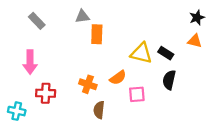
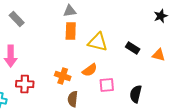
gray triangle: (82, 16) -> (70, 11), moved
orange triangle: (195, 41) -> (159, 55), moved
yellow triangle: (141, 53) -> (98, 42), moved
black semicircle: (169, 80) -> (136, 94), moved

